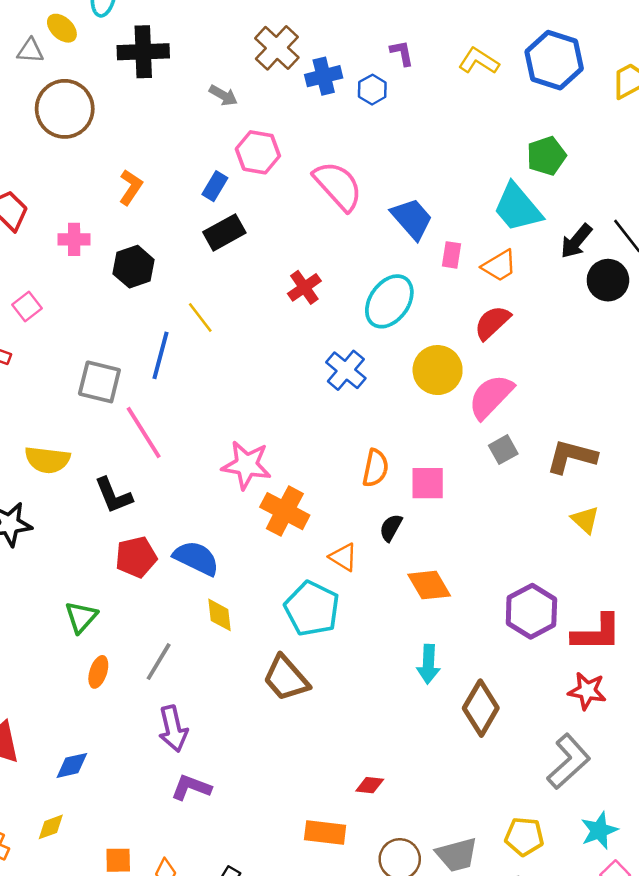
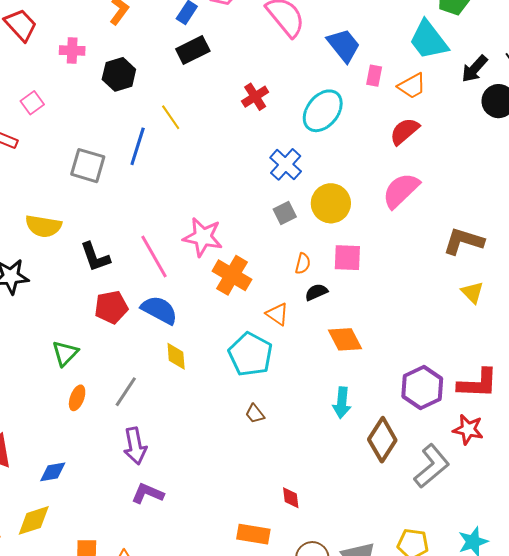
yellow circle: (438, 370) -> (331, 203), moved
pink line: (144, 432) -> (154, 256), moved
gray square: (503, 450) -> (285, 213), moved
orange semicircle: (375, 468) -> (303, 264), moved, size x0.7
black semicircle: (391, 528) -> (316, 292), turned 35
purple hexagon: (531, 611) -> (422, 388), moved
brown trapezoid: (286, 678) -> (255, 414), moved, size x0.5
gray L-shape: (569, 761) -> (432, 466), moved
red diamond: (370, 785) -> (291, 498), turned 75
yellow diamond: (51, 827) -> (34, 520), size x1.5

